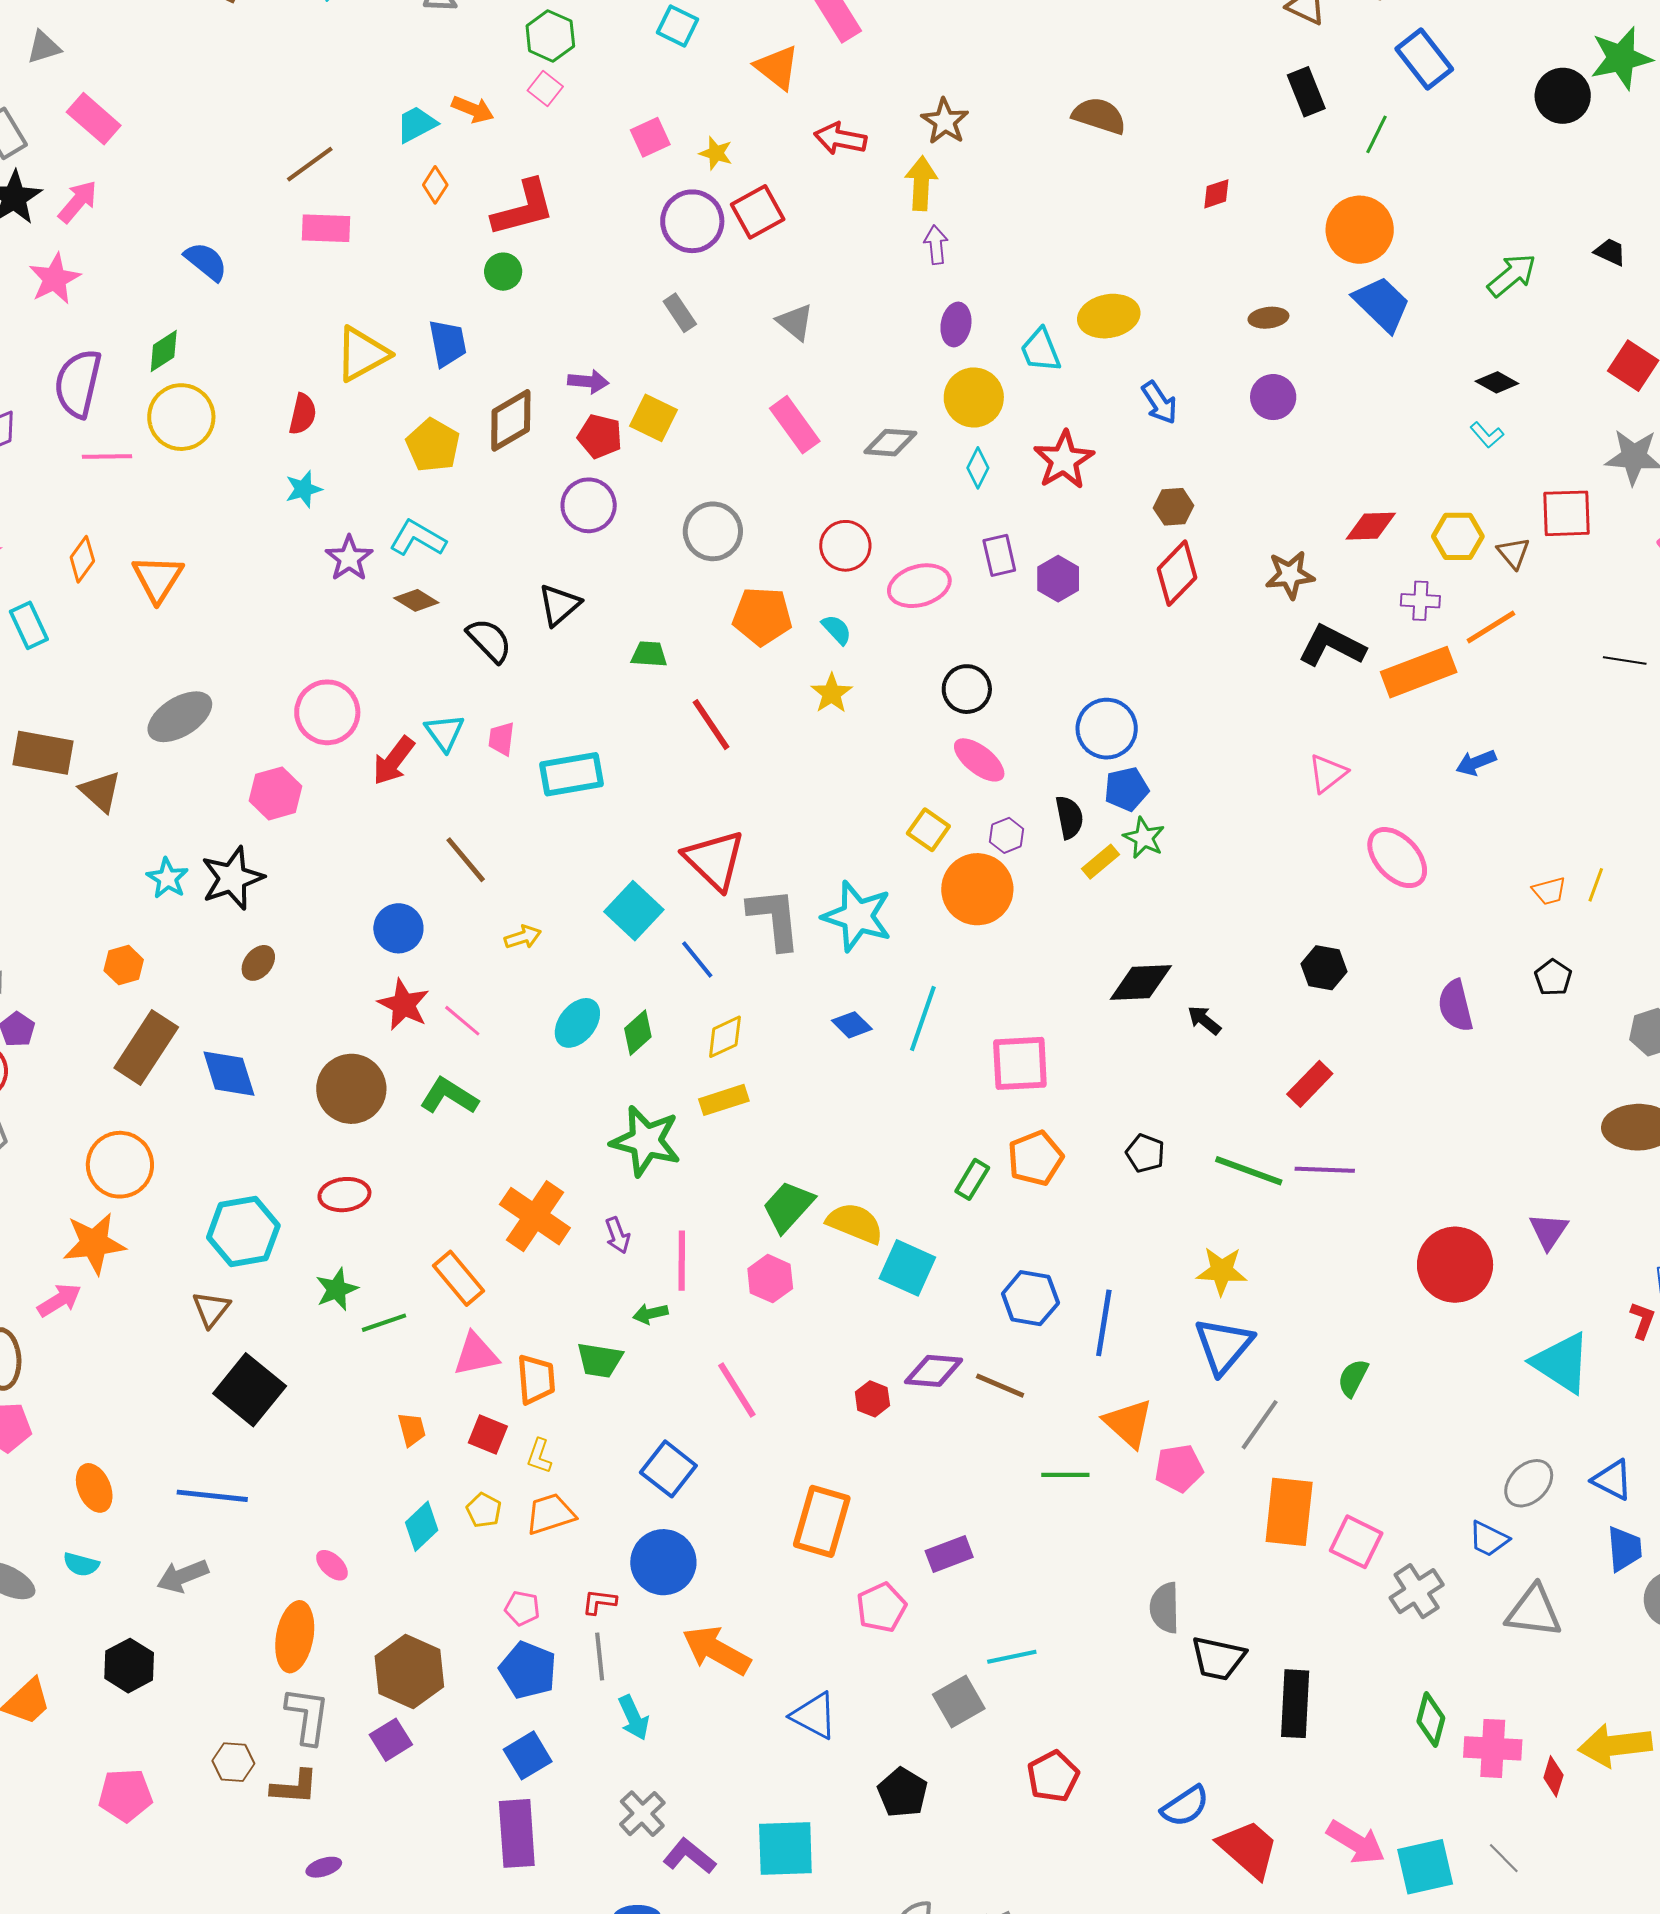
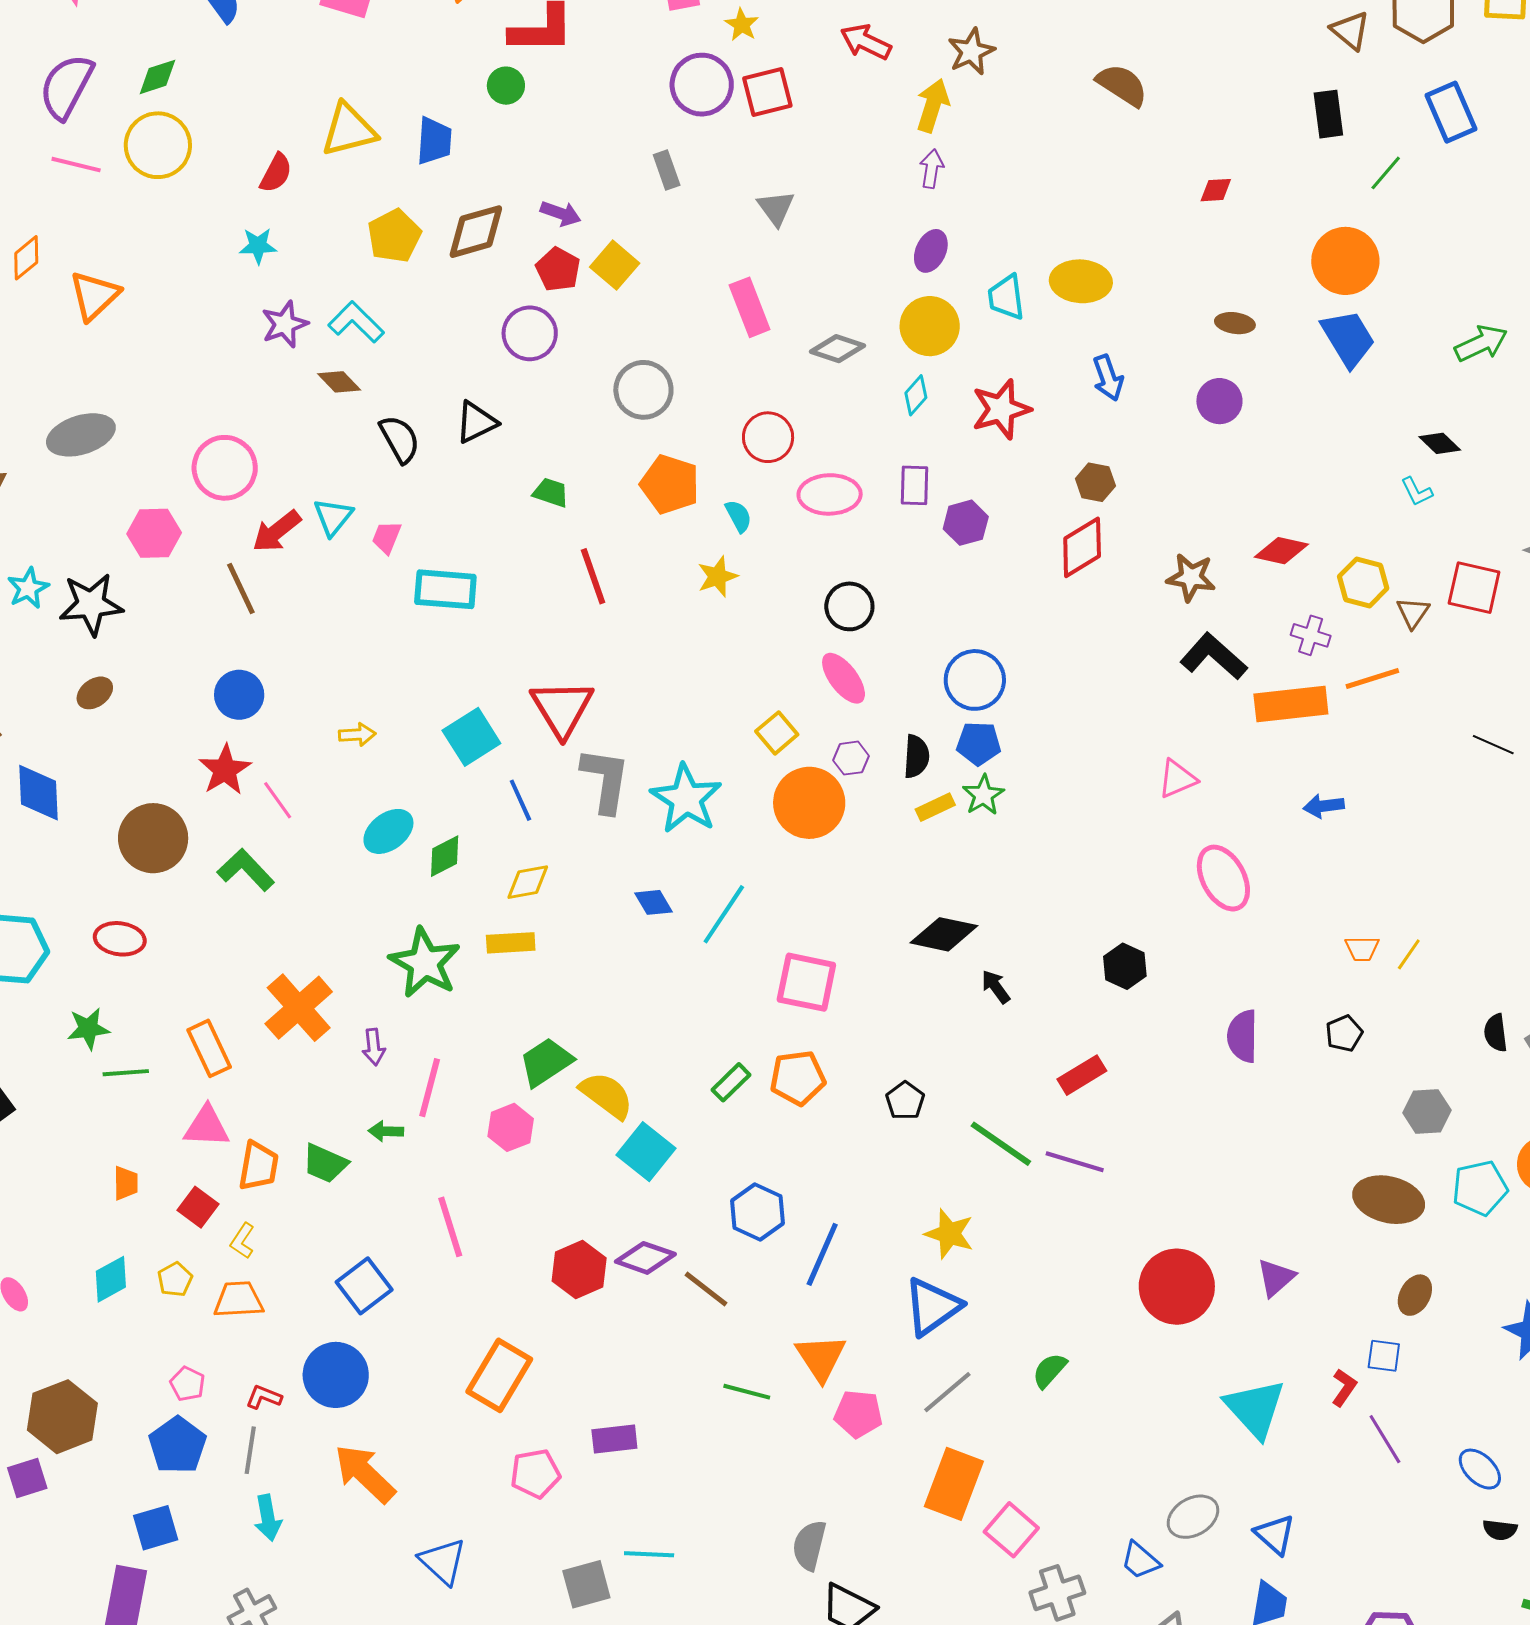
brown line: (466, 860) -> (241, 589), moved
red hexagon: (872, 1399) -> (579, 1270), size x1.6

